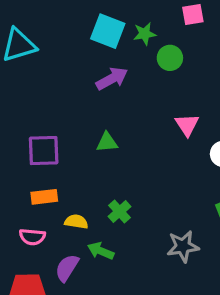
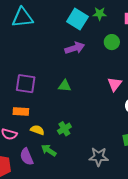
green star: (145, 34) -> (100, 14), moved
purple semicircle: (67, 268) -> (27, 157), turned -66

